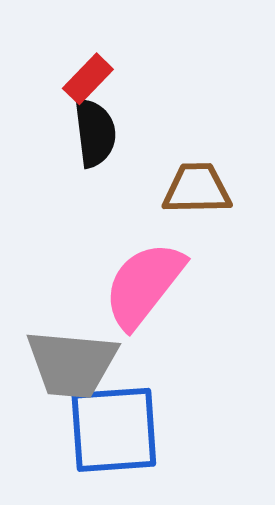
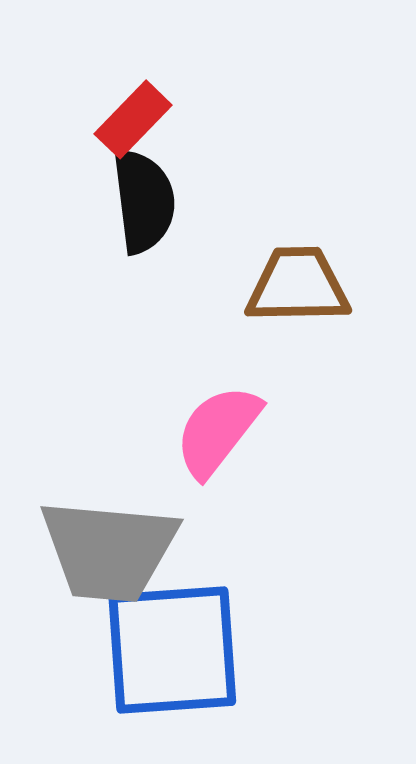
pink semicircle: (144, 285) -> (218, 431), size x0.7

